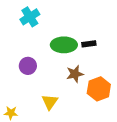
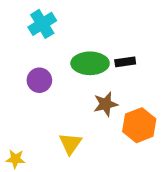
purple circle: (28, 66) -> (39, 80), moved

